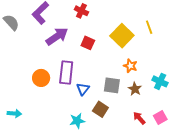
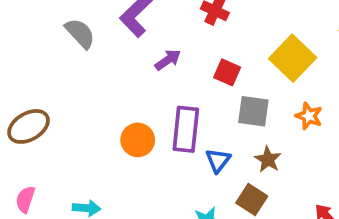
purple arrow: (57, 36) -> (168, 60), size x0.6
gray square: (112, 85) -> (253, 111), moved
brown star: (135, 89) -> (268, 159), moved

